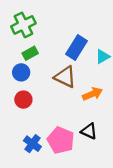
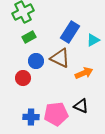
blue circle: (21, 72) -> (36, 61), moved
pink pentagon: (61, 140) -> (56, 114), turned -30
blue cross: (32, 144) -> (31, 117), turned -35

